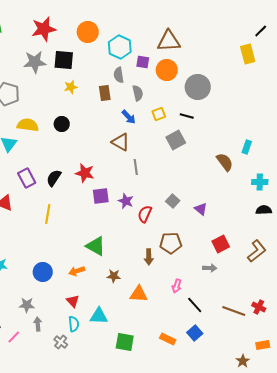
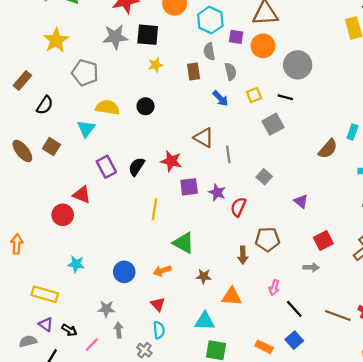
brown triangle: (121, 142) -> (204, 138), moved
brown semicircle: (225, 162) -> (328, 149), turned 78
gray square: (173, 201) -> (264, 177), moved
yellow line: (48, 214) -> (154, 209), moved
cyan triangle: (99, 316) -> (205, 321), moved

